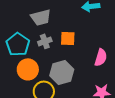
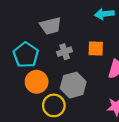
orange square: (68, 38) -> (96, 48), moved
gray cross: (45, 41) -> (65, 52), moved

